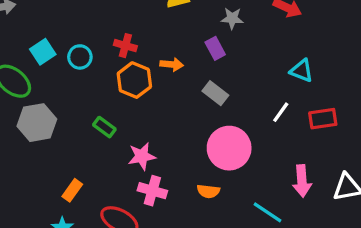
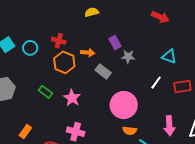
gray star: (232, 18) -> (128, 57), moved
gray rectangle: (215, 93) -> (103, 71), moved
pink star: (142, 156) -> (72, 98), moved, turned -30
orange semicircle: (208, 191) -> (130, 131), moved

